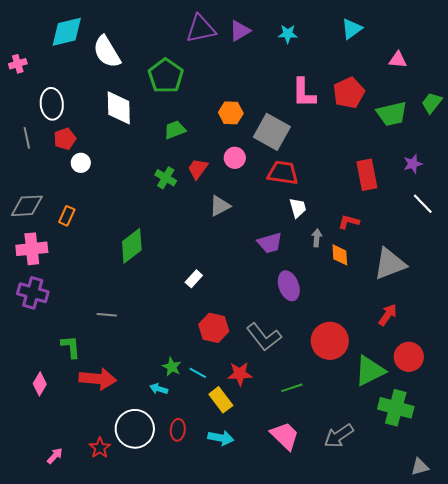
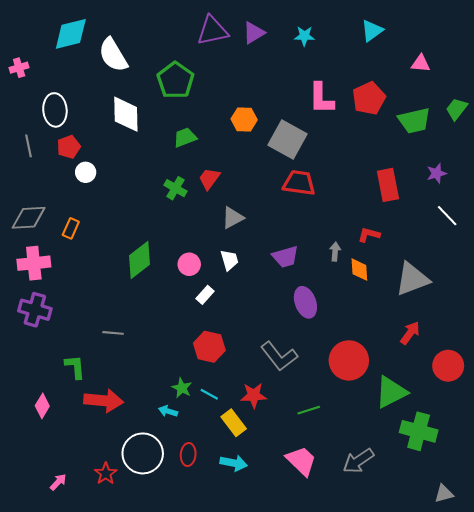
pink circle: (235, 158) -> (189, 264), moved
white trapezoid: (298, 208) -> (229, 260), moved
red hexagon: (214, 328) -> (209, 347), moved
red circle: (409, 357) -> (448, 366), moved

